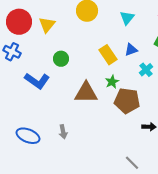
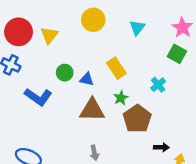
blue triangle: (131, 50) -> (87, 79), moved, turned 32
brown pentagon: (127, 101) -> (137, 119), turned 30
gray arrow: (63, 132) -> (94, 153), moved

